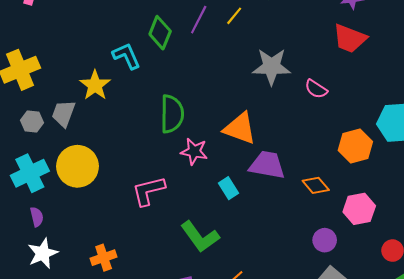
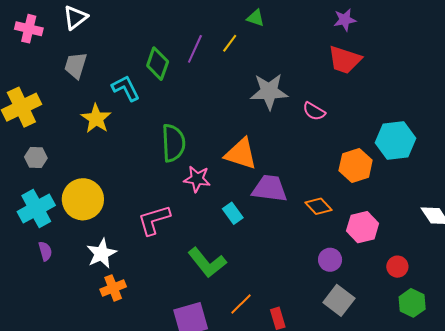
gray trapezoid: (63, 114) -> (76, 66), moved
white star: (43, 253) -> (101, 253), moved

